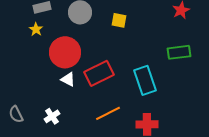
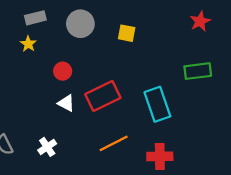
red circle: (65, 52) -> (63, 71), size x0.5

